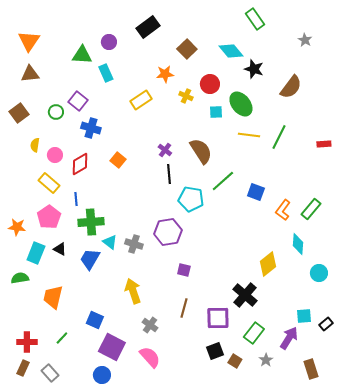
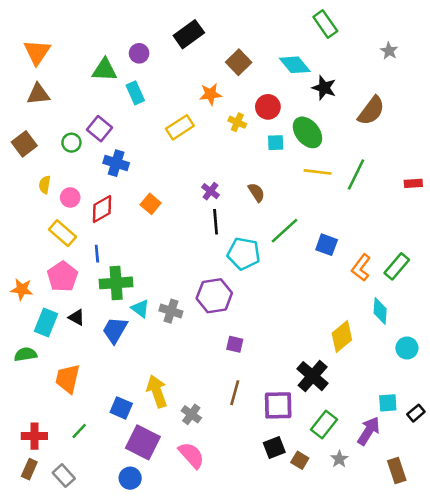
brown semicircle: (201, 151) -> (256, 192), size x0.6
yellow arrow: (133, 291) -> (157, 391), moved

